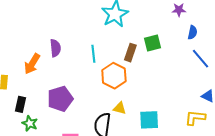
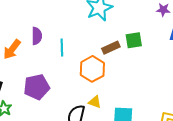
brown rectangle: (130, 53) -> (111, 48), turned 42
cyan line: (93, 54) -> (62, 47), moved

